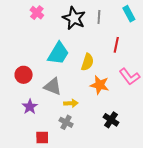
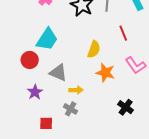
red line: (116, 45) -> (123, 33), turned -35
cyan trapezoid: (58, 53) -> (47, 39), moved
black cross: (111, 120) -> (126, 107), moved

